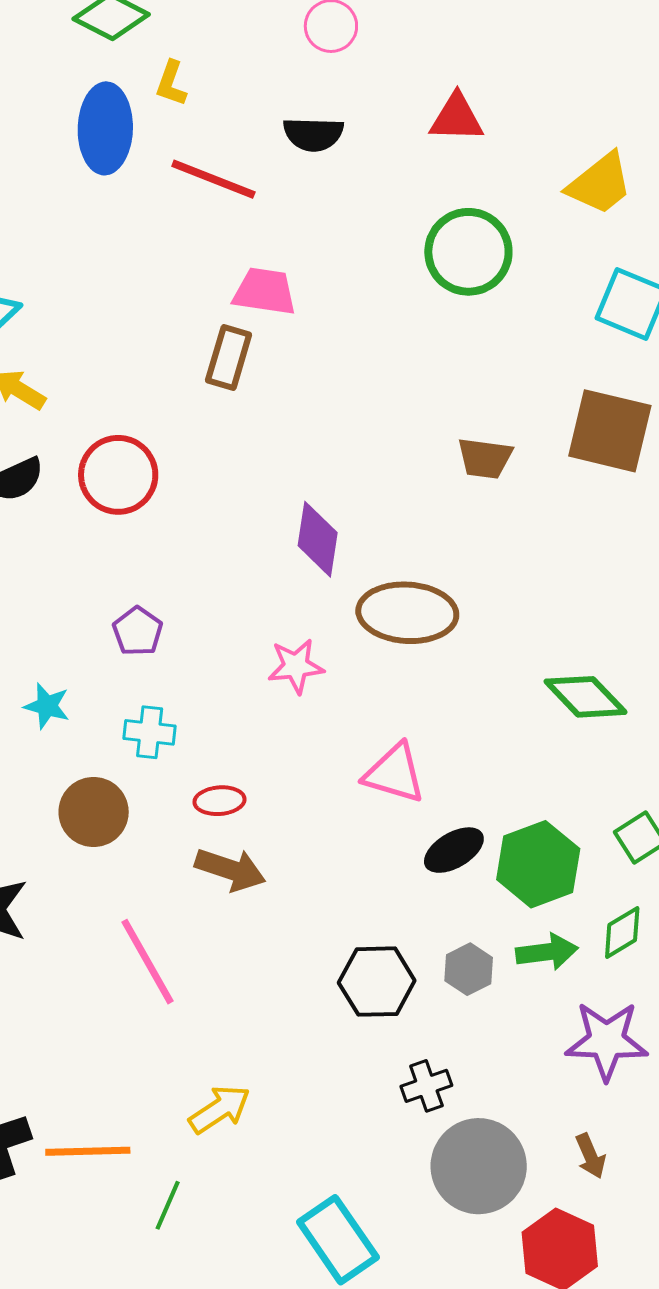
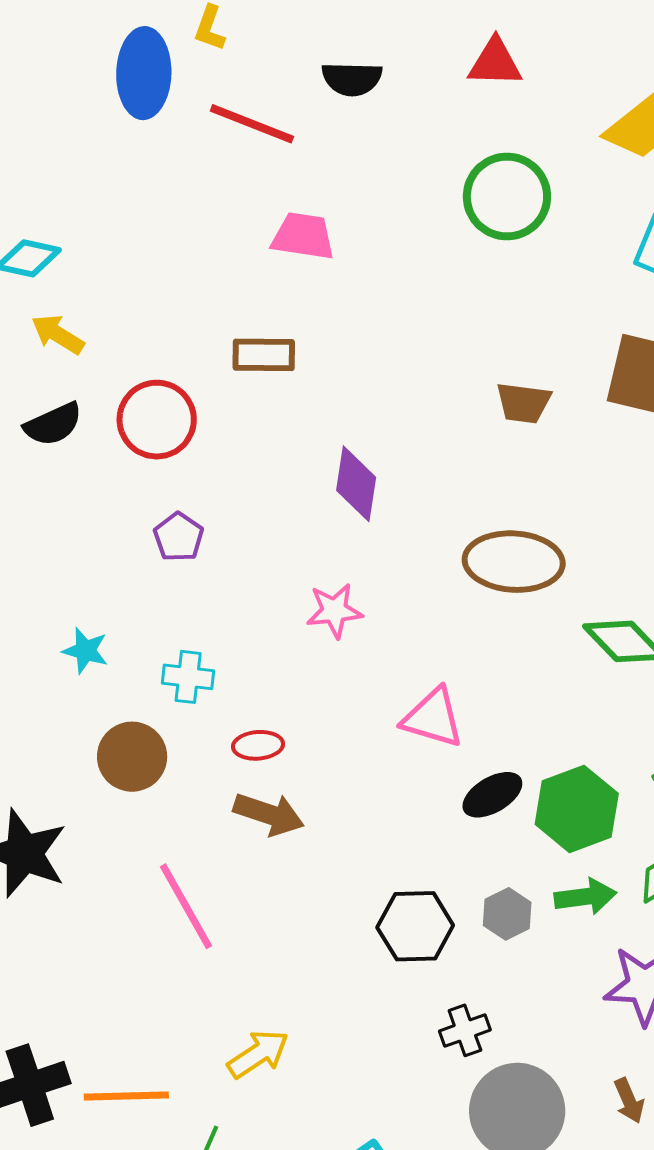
brown rectangle: (229, 357) -> (264, 355), moved, turned 74
brown ellipse: (407, 613) -> (514, 562), moved
purple pentagon: (138, 631) -> (179, 537), moved

